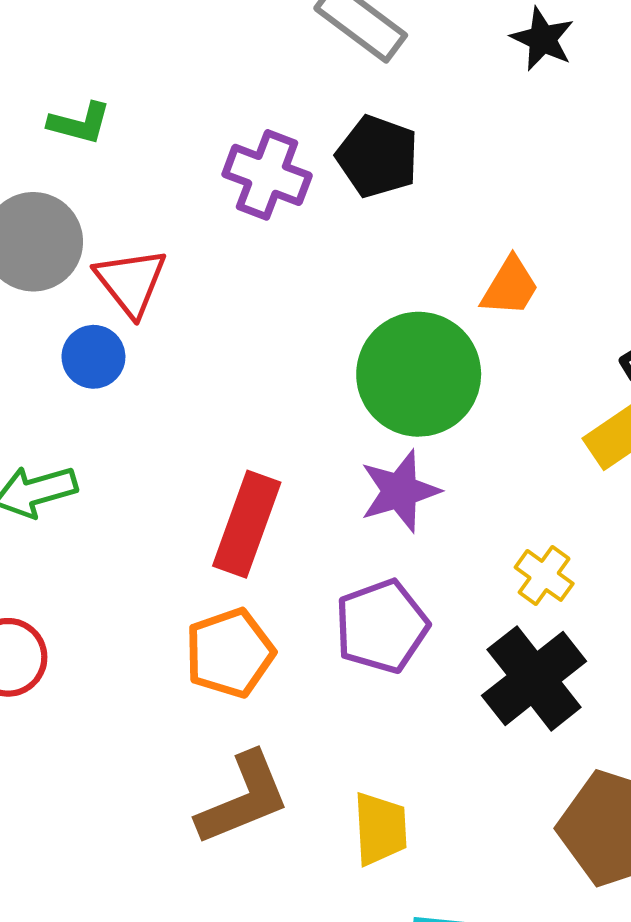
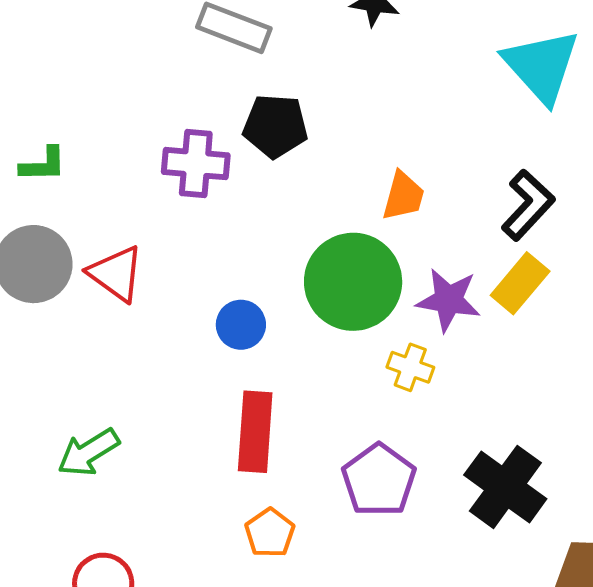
blue circle: (93, 357) -> (241, 325), moved
purple star: (400, 491) -> (448, 300), moved, turned -30
yellow cross: (544, 575) -> (410, 367), moved
orange pentagon: (230, 653) -> (270, 533), size x0.7

